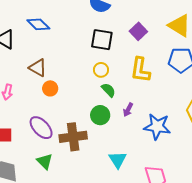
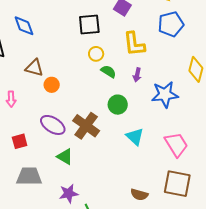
blue diamond: (38, 24) -> (24, 26), turned 40
purple arrow: (128, 110) -> (137, 75), moved
green circle: (100, 115) -> (118, 105), moved
brown cross: (73, 137) -> (86, 126), turned -32

